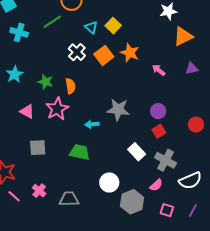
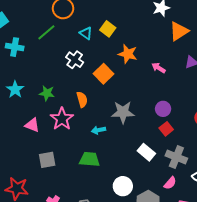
orange square: (104, 55) -> (104, 74), moved
orange semicircle: (70, 86) -> (82, 99), moved

